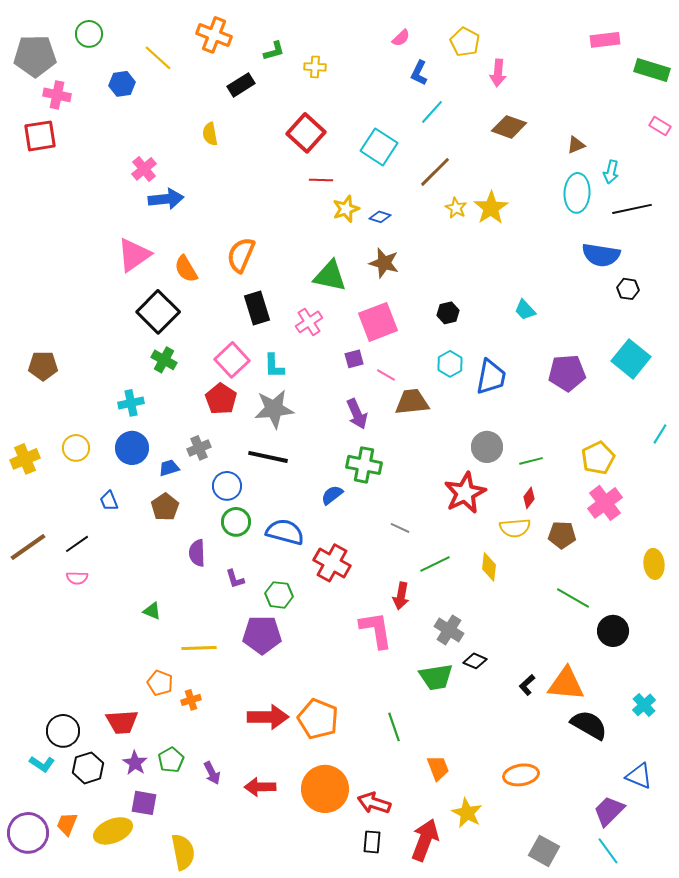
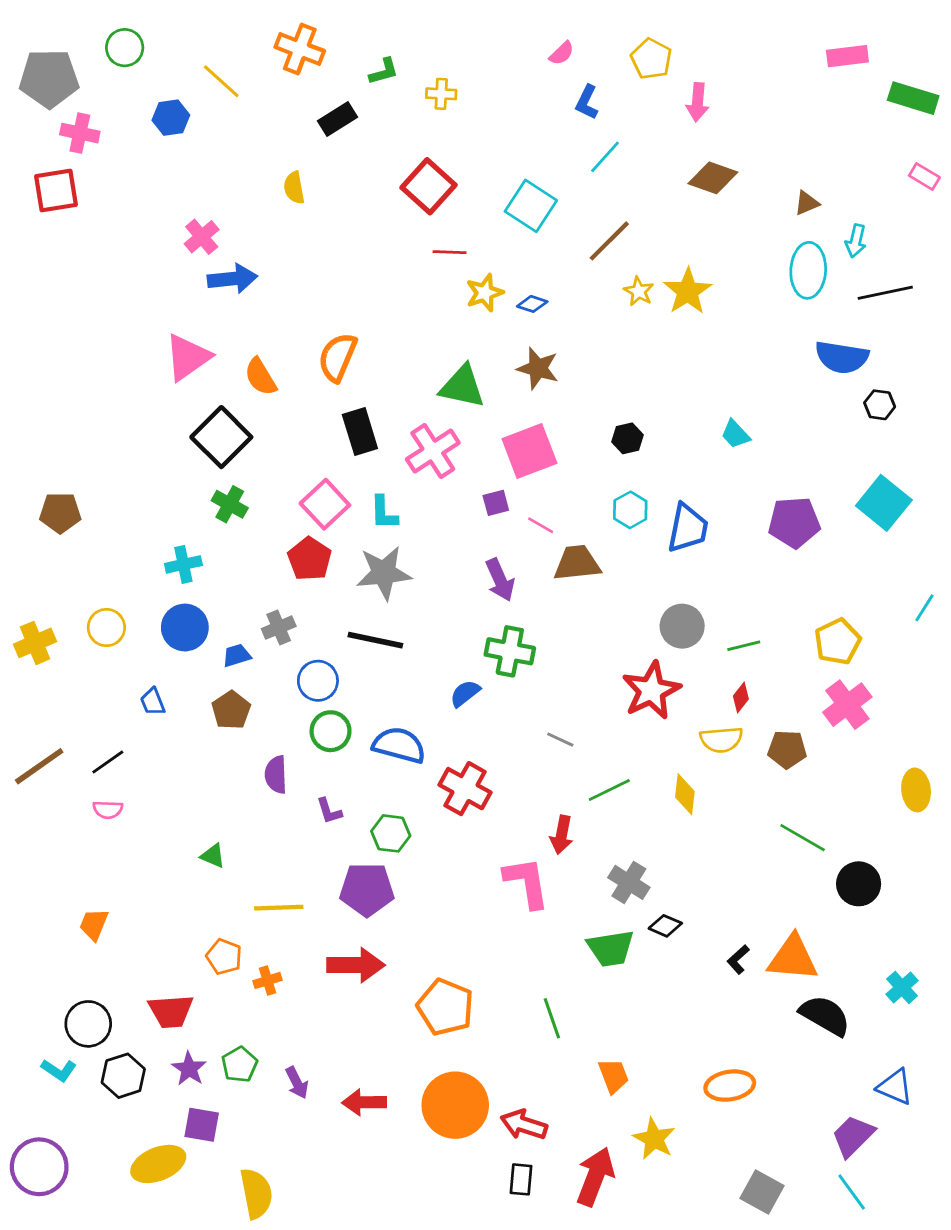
pink cross: (309, 322) -> (433, 451), size x1.4
red arrow: (268, 717) -> (356, 965), moved
orange trapezoid: (67, 824) -> (94, 924), moved

